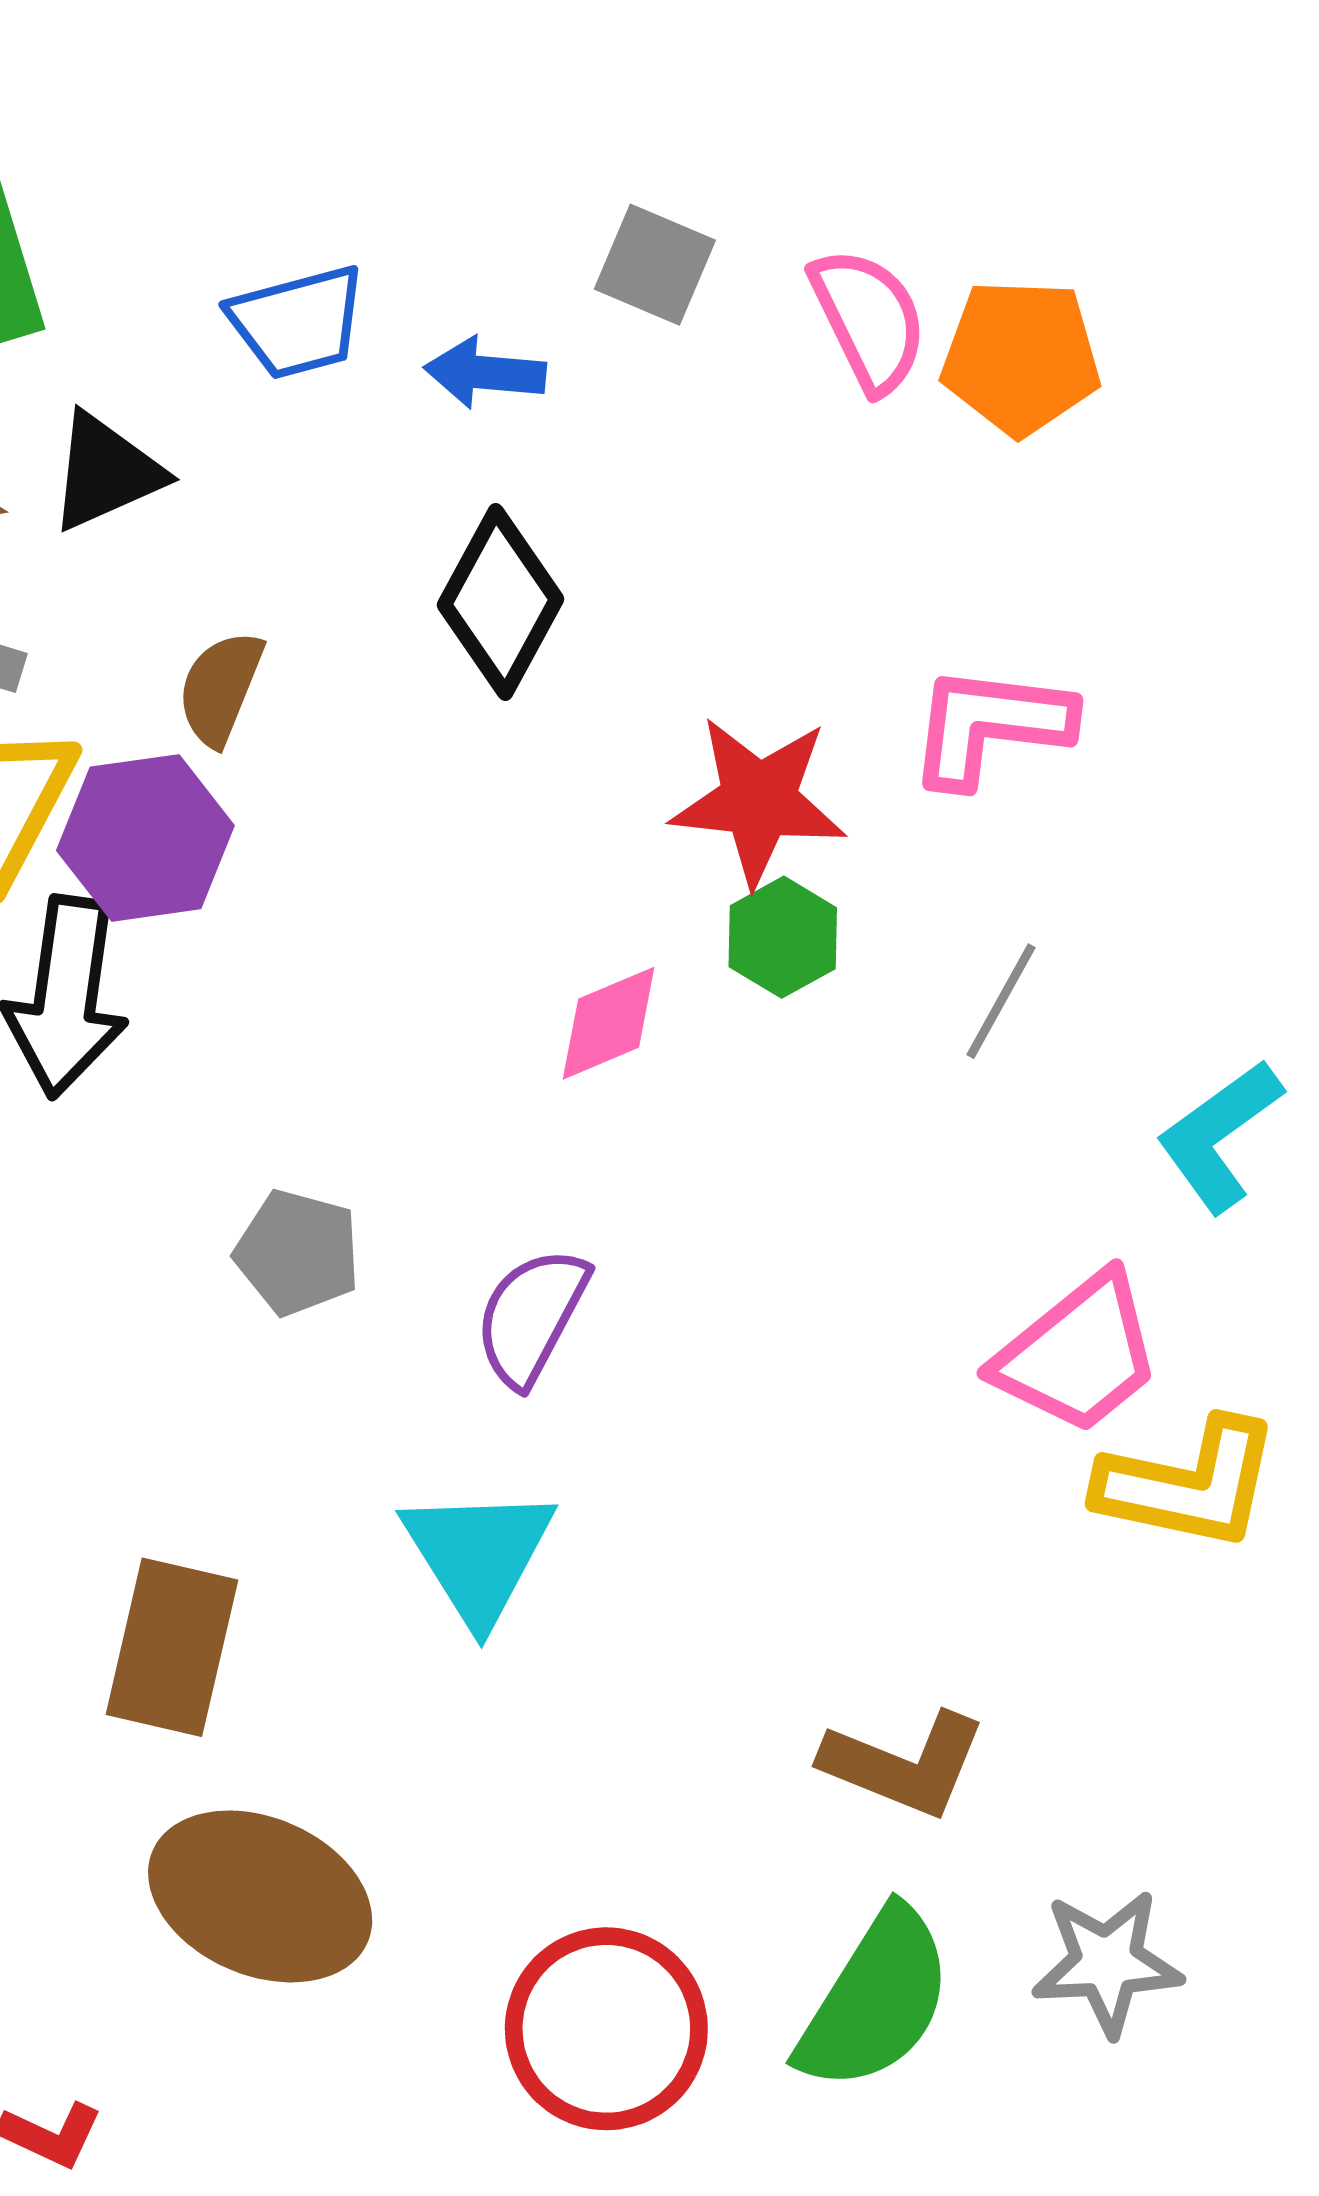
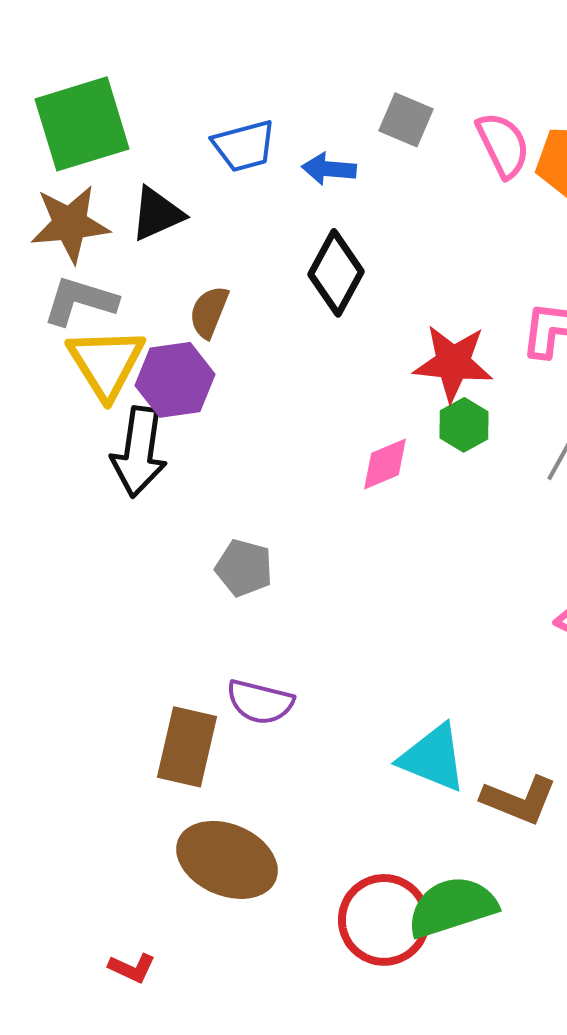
purple semicircle: (531, 1317) -> (260, 702), moved, turned -104
cyan triangle: (478, 1555) -> (433, 758), moved, turned -36
green semicircle: (875, 2000) -> (452, 907), moved, turned -140

